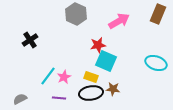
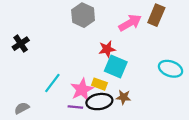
brown rectangle: (158, 14) -> (156, 15), moved
black cross: (30, 40) -> (21, 44), moved
pink star: (64, 77) -> (82, 90), moved, size x1.5
purple line: (59, 98) -> (75, 107), moved

